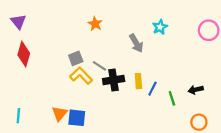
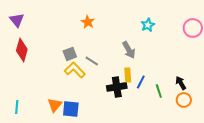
gray arrow: (136, 43) -> (129, 50), moved
black cross: (114, 80) -> (117, 87), moved
black arrow: (196, 90) -> (181, 83), turned 72
orange circle: (199, 122) -> (184, 100), moved

